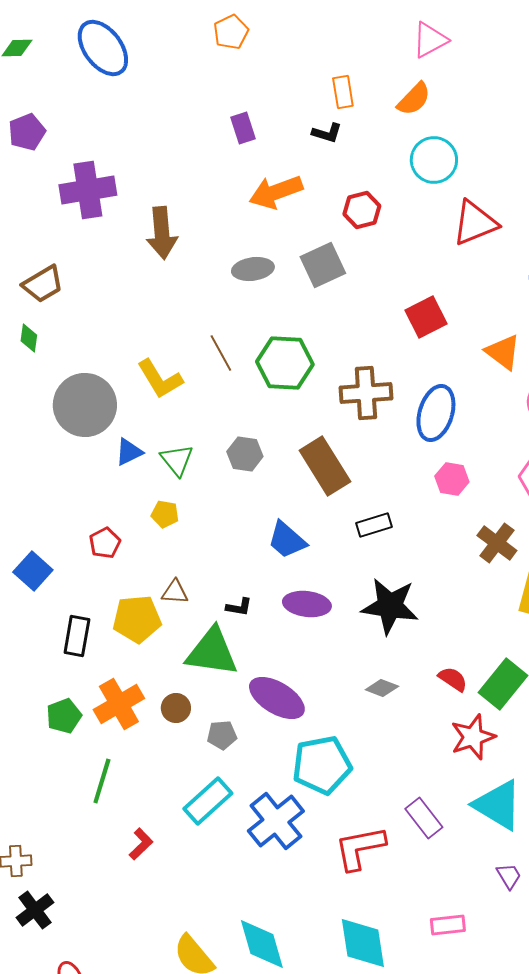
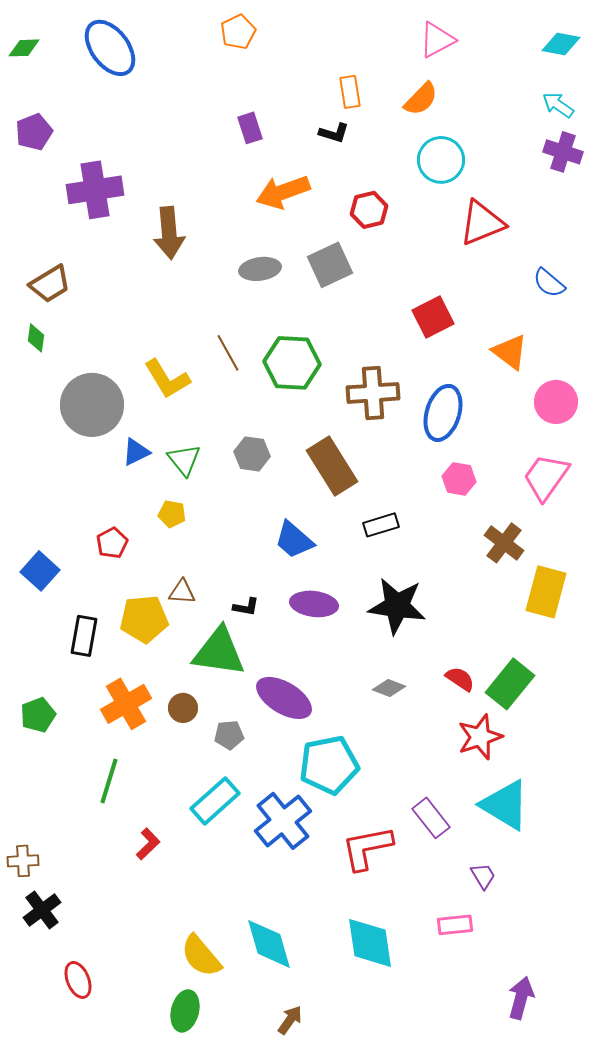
green pentagon: (64, 716) -> (38, 715), moved
purple trapezoid: (509, 876) -> (483, 876), moved

